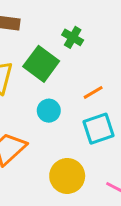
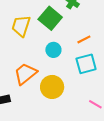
yellow circle: (67, 176) -> (52, 87), moved

